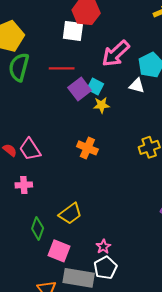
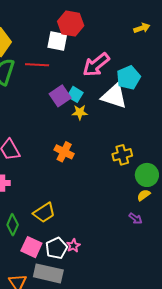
red line: (62, 68) -> (37, 65), moved
white triangle: (137, 86) -> (114, 96), size x1.8
white pentagon: (105, 268) -> (56, 248), moved

